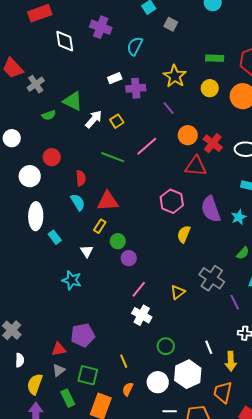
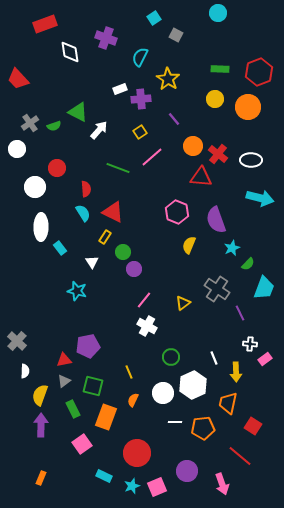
yellow star: (175, 76) -> (168, 79), moved
gray cross: (36, 84) -> (30, 123), moved
yellow square: (117, 121) -> (140, 132), moved
red triangle: (108, 201) -> (113, 212), turned 30
cyan star: (239, 217) -> (232, 248), moved

